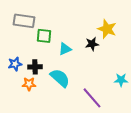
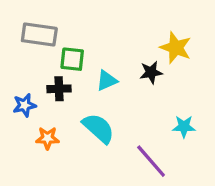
black cross: (35, 67) -> (59, 89), moved
cyan star: (121, 80) -> (184, 127), moved

